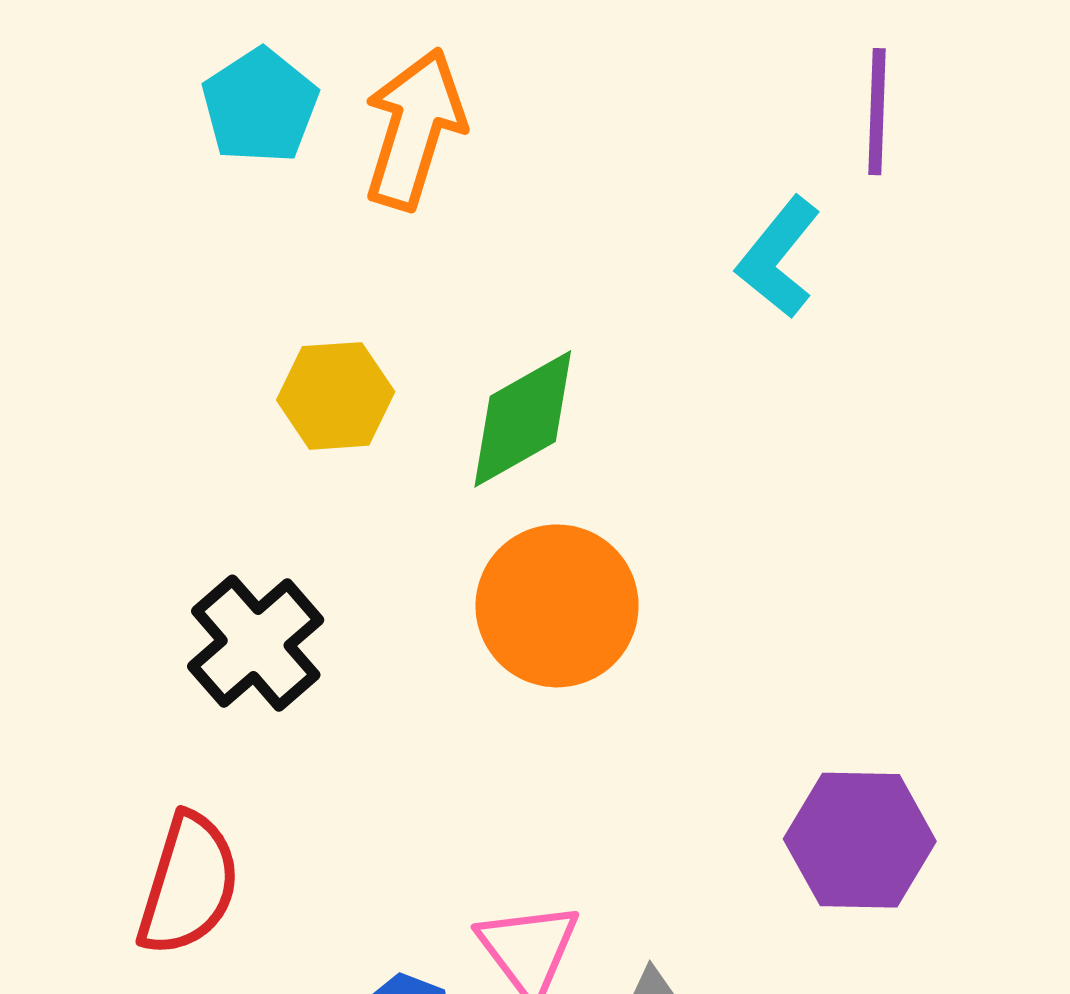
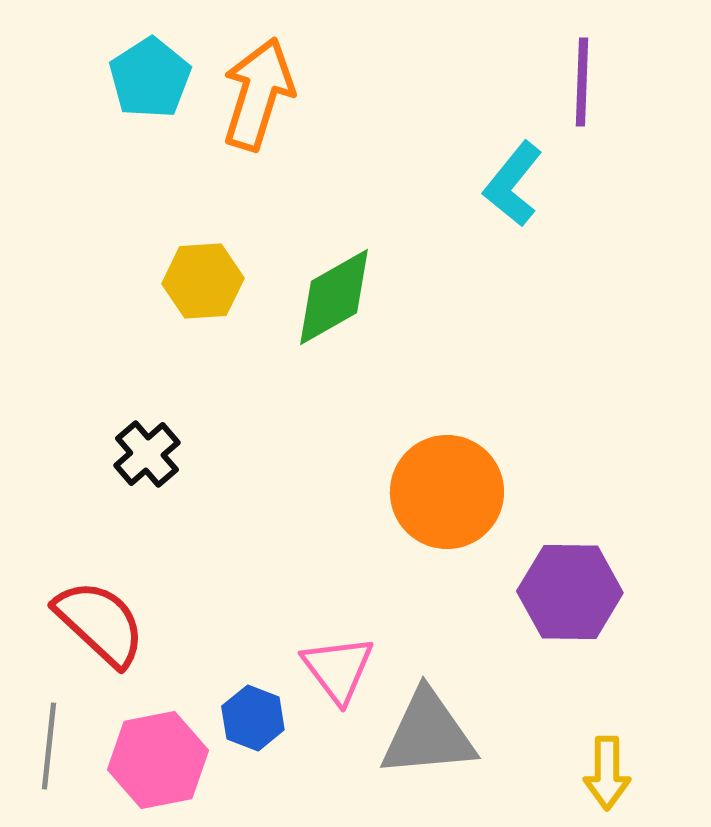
orange circle: (557, 606) -> (447, 492), moved
black cross: (256, 643) -> (147, 454), size x0.7
red semicircle: (189, 884) -> (100, 623), turned -64

